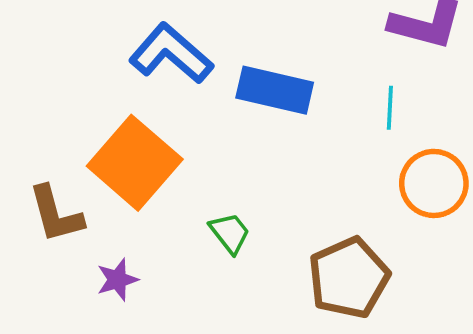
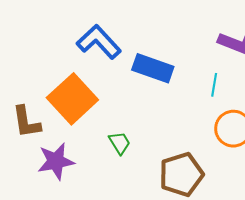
purple star: (117, 280) -> (56, 161), size x1.6

